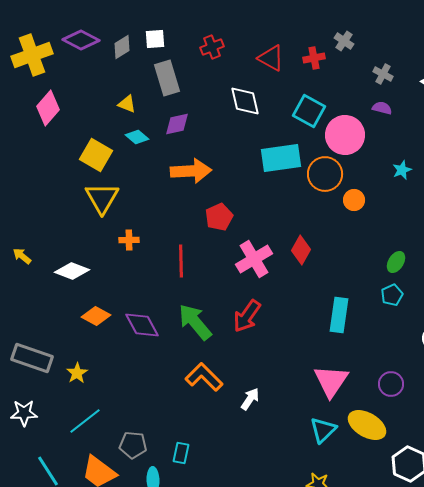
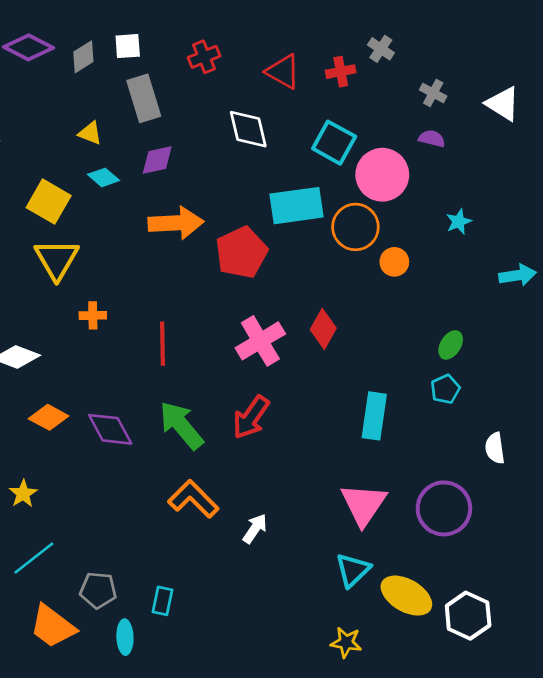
red pentagon: (219, 217) -> (242, 252), moved, size x1.4
purple circle: (391, 384) -> (444, 508), size x1.6
yellow ellipse: (367, 425) -> (406, 596), moved

